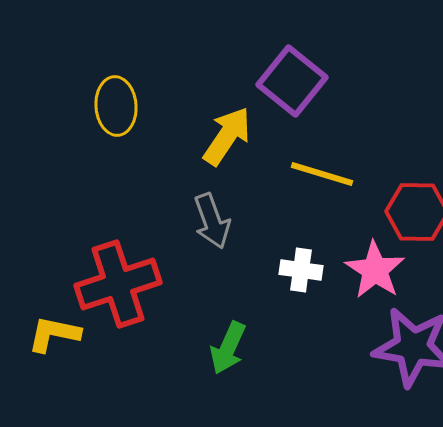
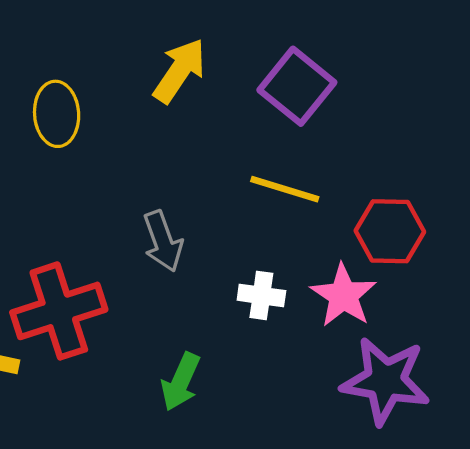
purple square: (292, 81) -> (297, 86), moved
yellow arrow: (227, 136) -> (179, 71), moved

